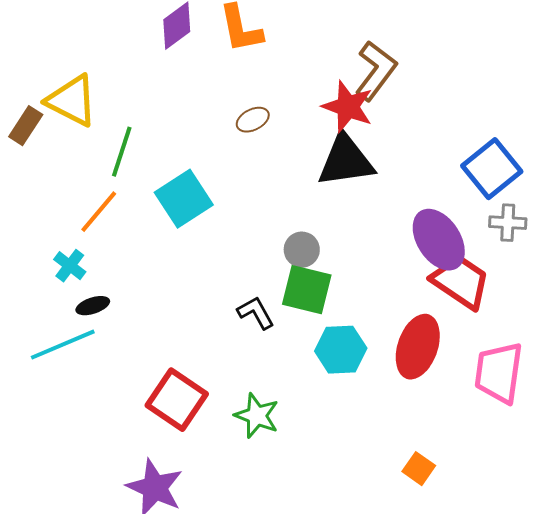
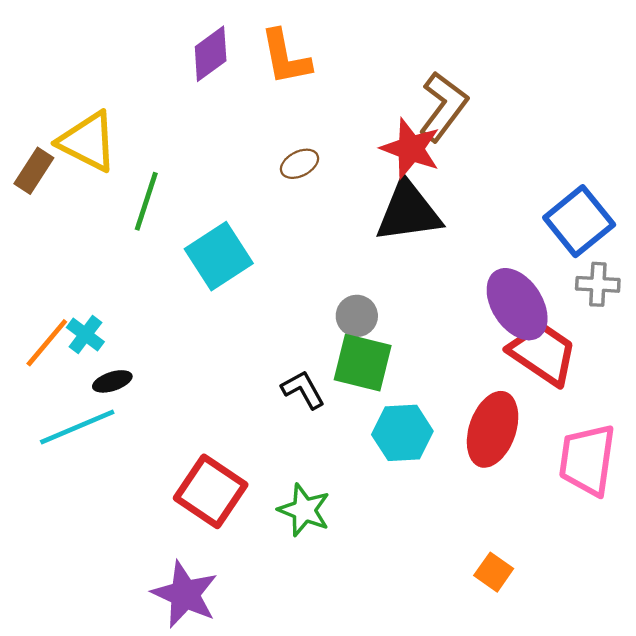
orange line: (99, 212) -> (47, 343), moved

